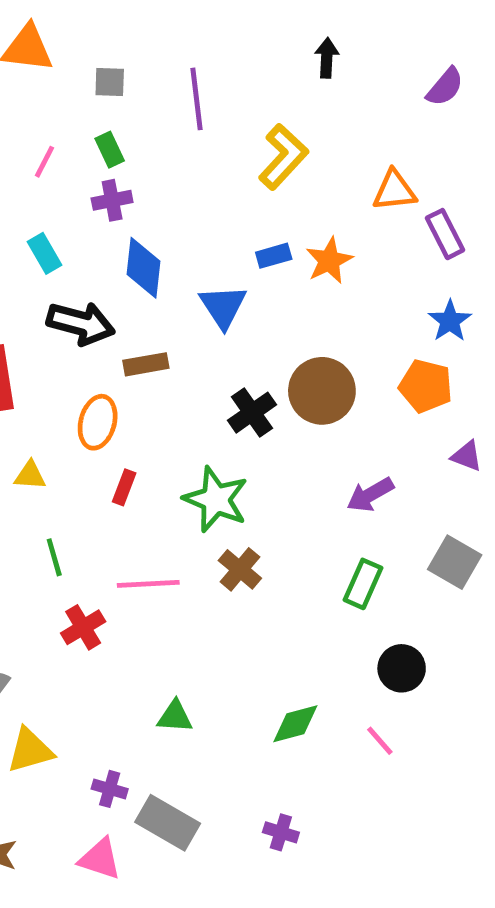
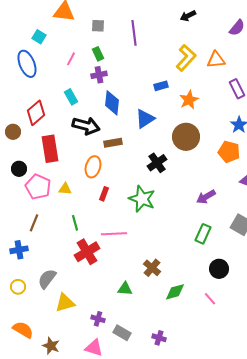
black arrow: (327, 58) -> (188, 16), turned -119
yellow L-shape: (283, 157) -> (186, 58), moved
orange triangle: (394, 191) -> (216, 60), moved
blue rectangle: (274, 256) -> (161, 86), moved
blue triangle: (223, 306) -> (145, 119), turned 30
brown circle: (322, 391) -> (186, 137), moved
brown cross: (240, 569) -> (152, 268), moved
red cross: (83, 627) -> (87, 252), size x1.4
gray rectangle: (168, 823) -> (122, 333), size x0.7
purple cross: (281, 832) -> (159, 338), moved

